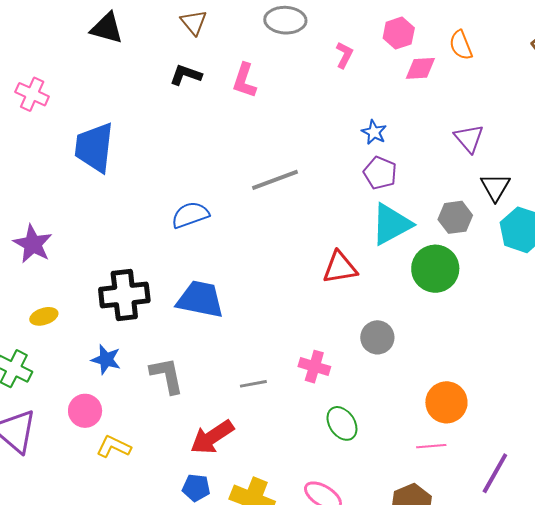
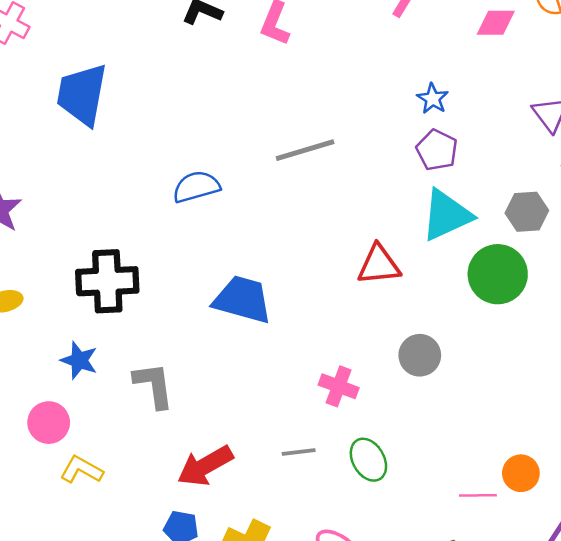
blue trapezoid: (200, 299) -> (242, 300), moved
gray line: (253, 384) -> (299, 452), moved
orange circle: (446, 402) -> (521, 473), moved, size x0.7

